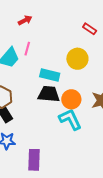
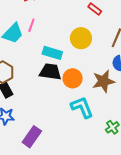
cyan L-shape: (70, 119) -> (82, 107), moved
purple rectangle: (34, 160) -> (32, 137), turned 30

